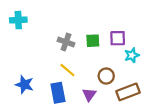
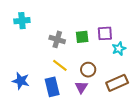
cyan cross: (18, 20) -> (22, 21), moved
brown circle: (106, 76) -> (88, 70), moved

